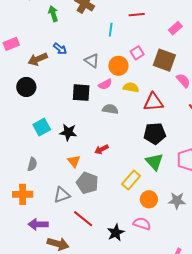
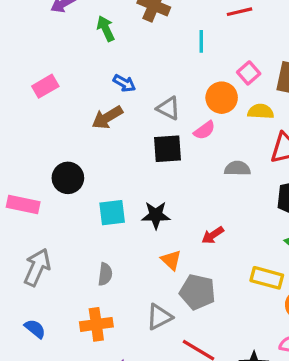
brown arrow: (38, 59) -> (107, 117), moved
gray triangle: (92, 61) -> (168, 108), moved
black circle: (26, 87) -> (68, 178), moved
yellow semicircle: (131, 87) -> (261, 111), moved
gray semicircle: (110, 109) -> (237, 168), moved
cyan square: (42, 127) -> (112, 213), turned 30
yellow rectangle: (131, 180) -> (267, 278), turned 72

